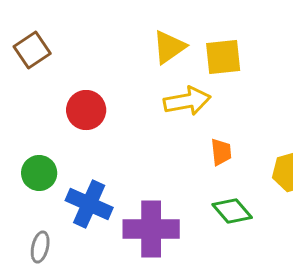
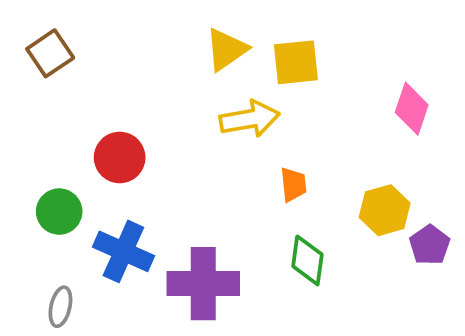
red circle: (86, 110) -> (120, 157), moved
green diamond: (232, 211) -> (307, 260), turned 48

